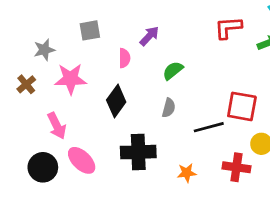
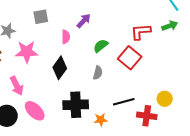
red L-shape: (228, 28) -> (141, 32), moved
red square: (242, 106) -> (130, 58), moved, turned 30
black line: (209, 127) -> (124, 102), moved
orange star: (187, 173) -> (101, 120), moved

